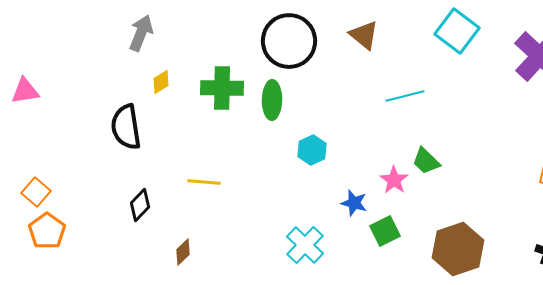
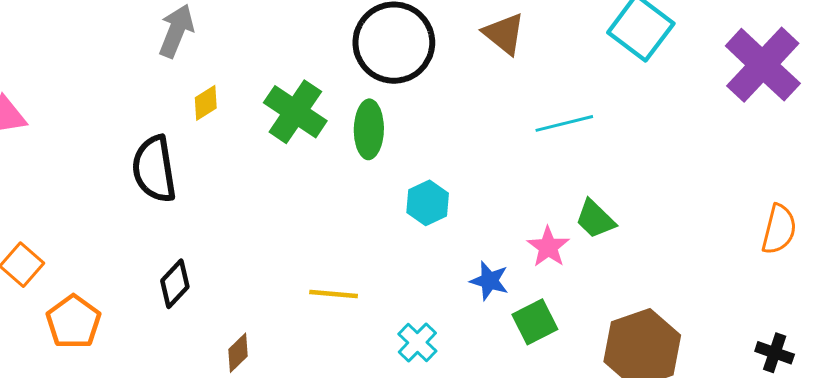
green cross: (222, 88) -> (295, 112), turned 33
yellow line: (204, 182) -> (334, 294), moved
orange pentagon: (47, 231) -> (73, 322), moved
cyan cross: (305, 245) -> (417, 342), size x0.7

